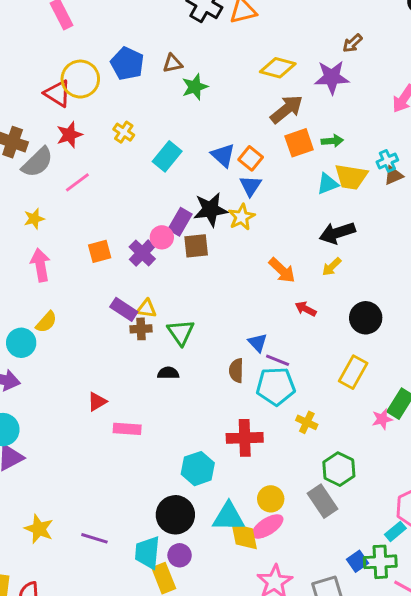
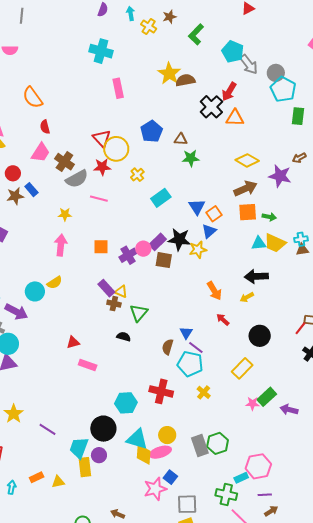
yellow circle: (80, 79) -> (116, 149), moved
pink line: (77, 182) -> (99, 199), turned 36
green hexagon: (339, 469) -> (218, 443), moved
blue square: (357, 561) -> (170, 477), moved, turned -32

